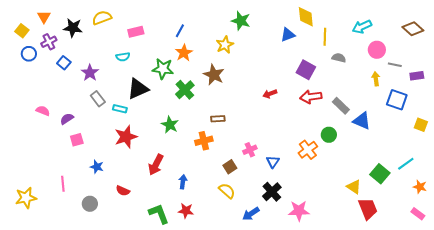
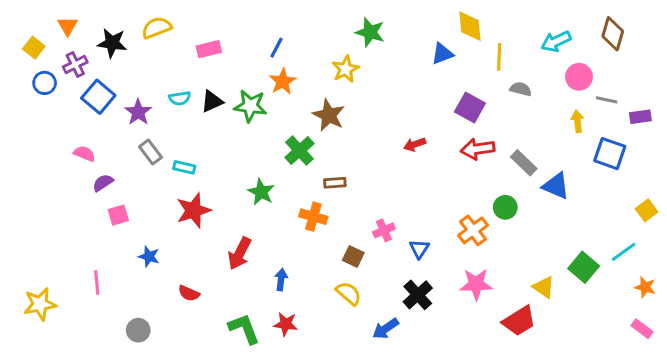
brown diamond: (413, 29) -> (613, 34), moved, turned 65
cyan semicircle: (123, 57) -> (180, 98), moved
blue square: (64, 63) -> (98, 97), size x1.5
black triangle: (138, 89) -> (212, 101), moved, size x0.7
green cross: (185, 90) -> (299, 151), moved
pink semicircle: (43, 111) -> (84, 154), moved
yellow square: (421, 125) -> (647, 210), moved, turned 32
orange cross: (204, 141) -> (313, 217), turned 30
brown square: (230, 167) -> (353, 256), turned -32
gray circle: (90, 204) -> (138, 330), moved
red trapezoid: (368, 209) -> (519, 321), moved, turned 80
pink star: (299, 211) -> (476, 284), moved

